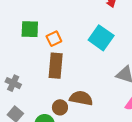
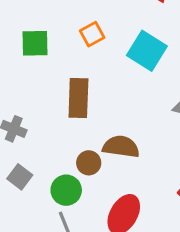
orange square: (54, 39) -> (92, 34), moved

